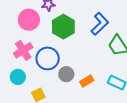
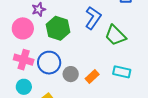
pink cross: (23, 50) -> (24, 60), turned -30

